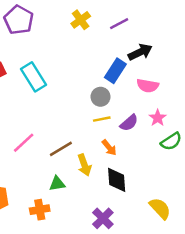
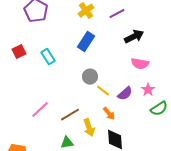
blue rectangle: (115, 71) -> (86, 42), moved
cyan rectangle: (34, 77) -> (48, 57), size x0.7
gray circle: (101, 97) -> (90, 77), moved
yellow line: (102, 119) -> (103, 91), turned 48

